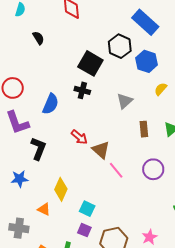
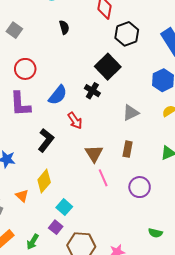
black hexagon: (120, 46) -> (127, 34), moved
brown rectangle: (144, 129) -> (128, 149), moved
red arrow: (79, 137) -> (75, 121), moved
black L-shape: (38, 149) -> (46, 140), moved

